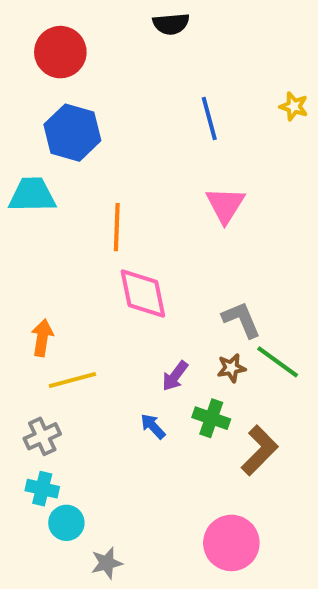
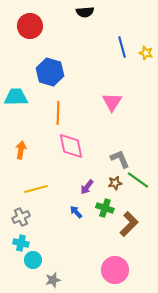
blue line: (209, 118) -> (122, 47), moved
blue hexagon: (72, 133) -> (50, 72), moved
orange arrow: (42, 338) -> (21, 150), moved

